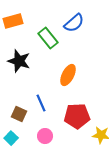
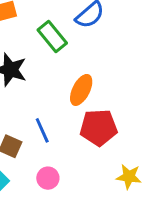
red pentagon: (77, 116) -> (98, 128), moved

